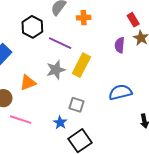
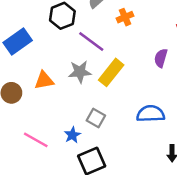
orange cross: (84, 18) -> (125, 17), turned -32
pink line: (21, 120) -> (36, 140), moved

